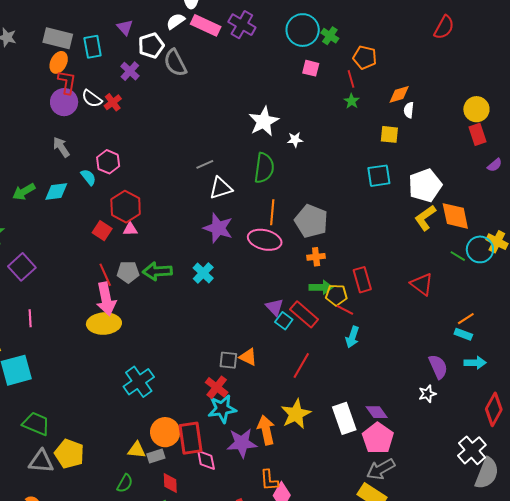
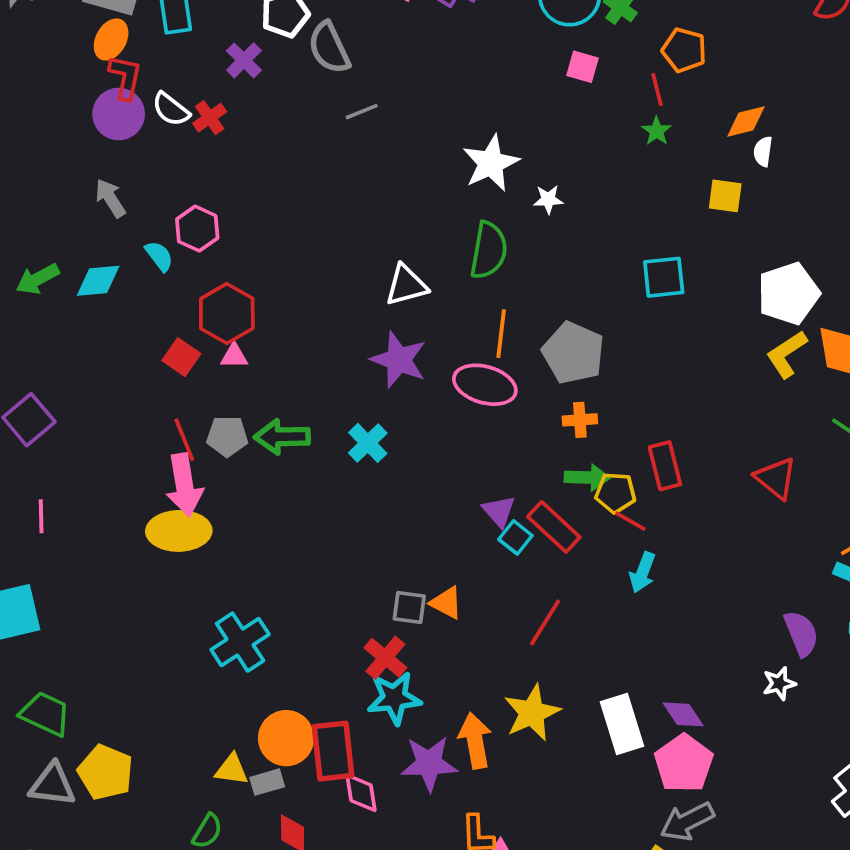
gray line: (205, 164) -> (362, 112), moved
cyan square: (379, 176) -> (664, 277), moved

